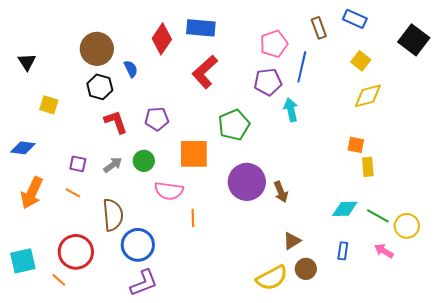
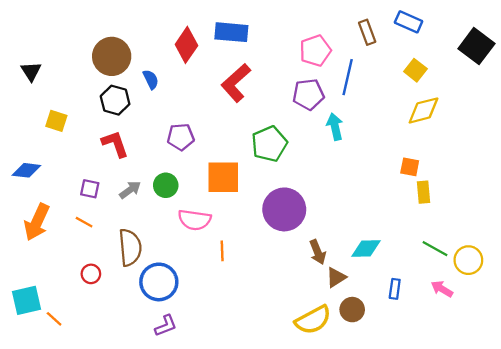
red L-shape: (116, 122) -> (115, 144), moved
brown arrow: (281, 192) -> (318, 252), moved
cyan diamond: (345, 209) -> (366, 249), moved
red circle: (76, 252) -> (91, 274), moved, size x0.5
orange line: (59, 280) -> (54, 319), moved
purple L-shape: (144, 283) -> (166, 326), size x0.7

